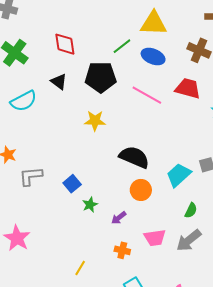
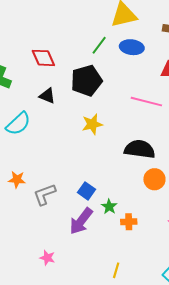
pink line: (147, 95) -> (146, 102), moved
purple arrow: (119, 218) -> (81, 221), moved, size x1.8
pink star: (17, 238) -> (47, 258), size x0.6
orange cross: (122, 250) -> (129, 222), moved

